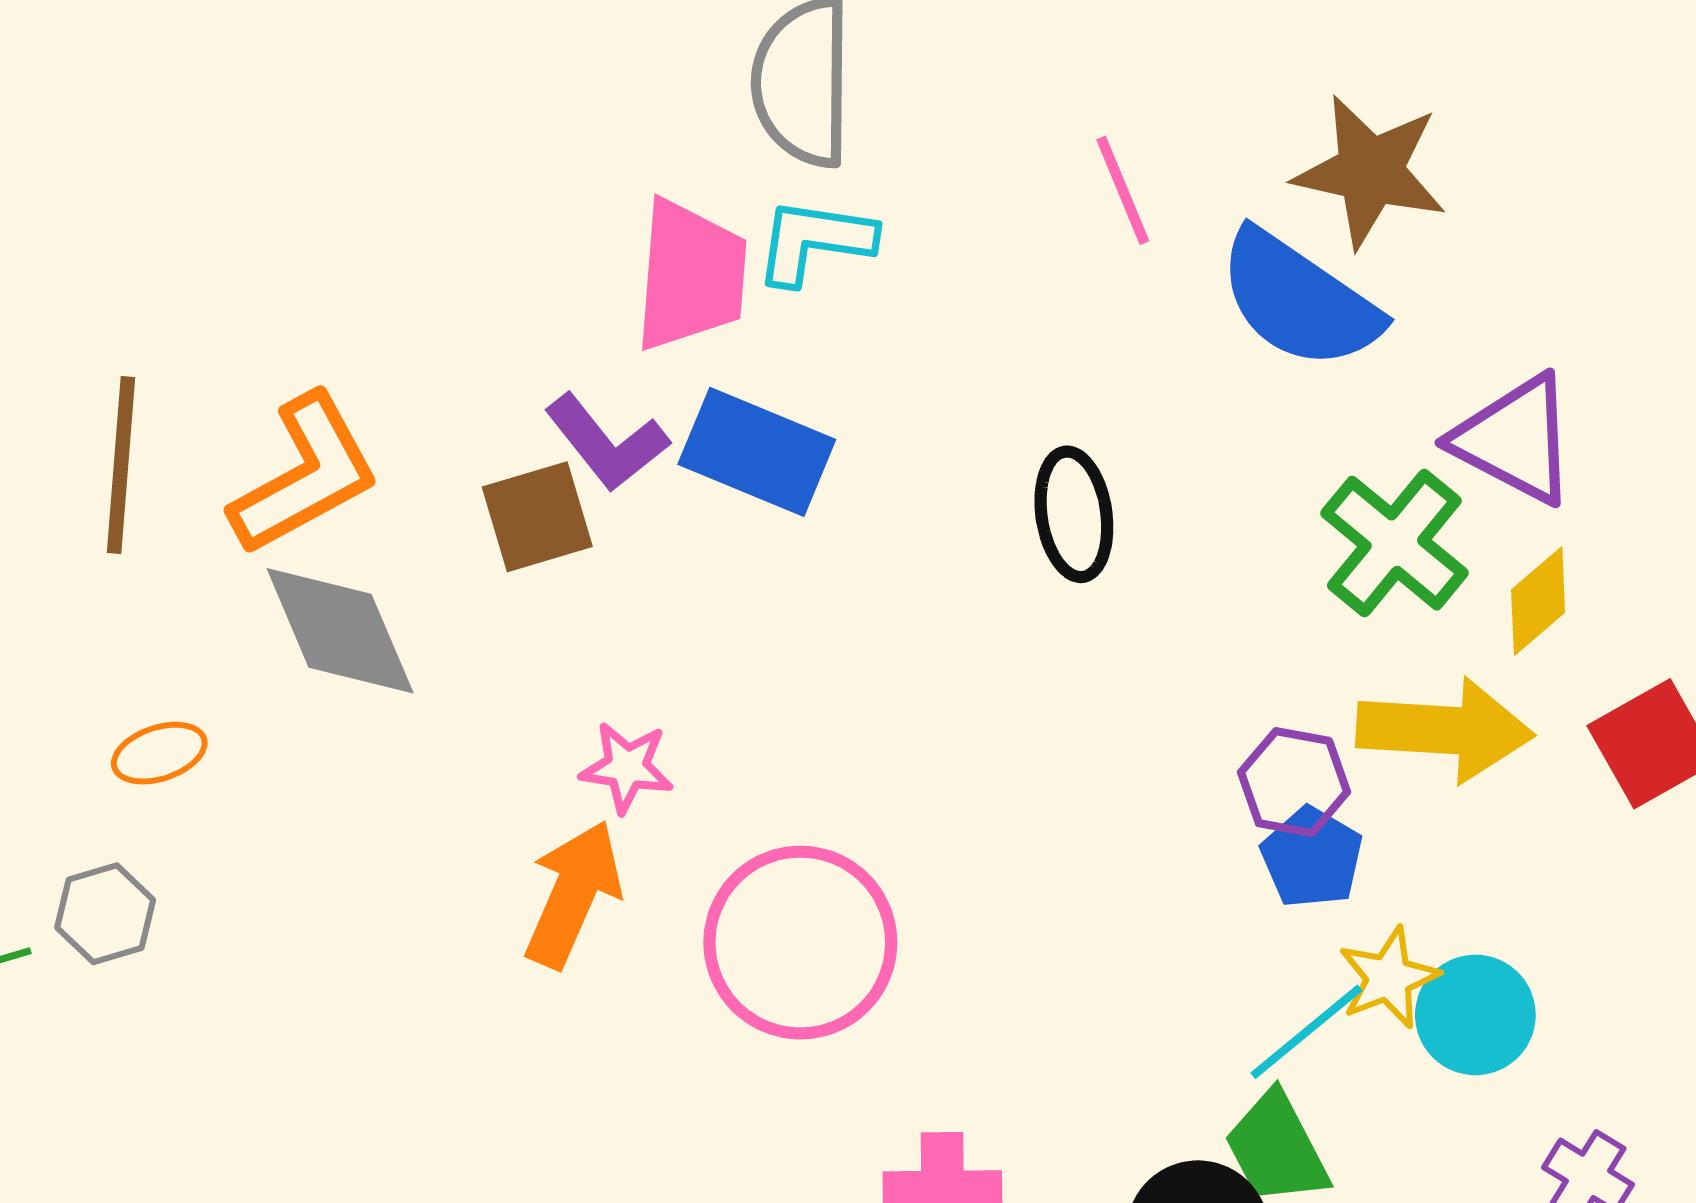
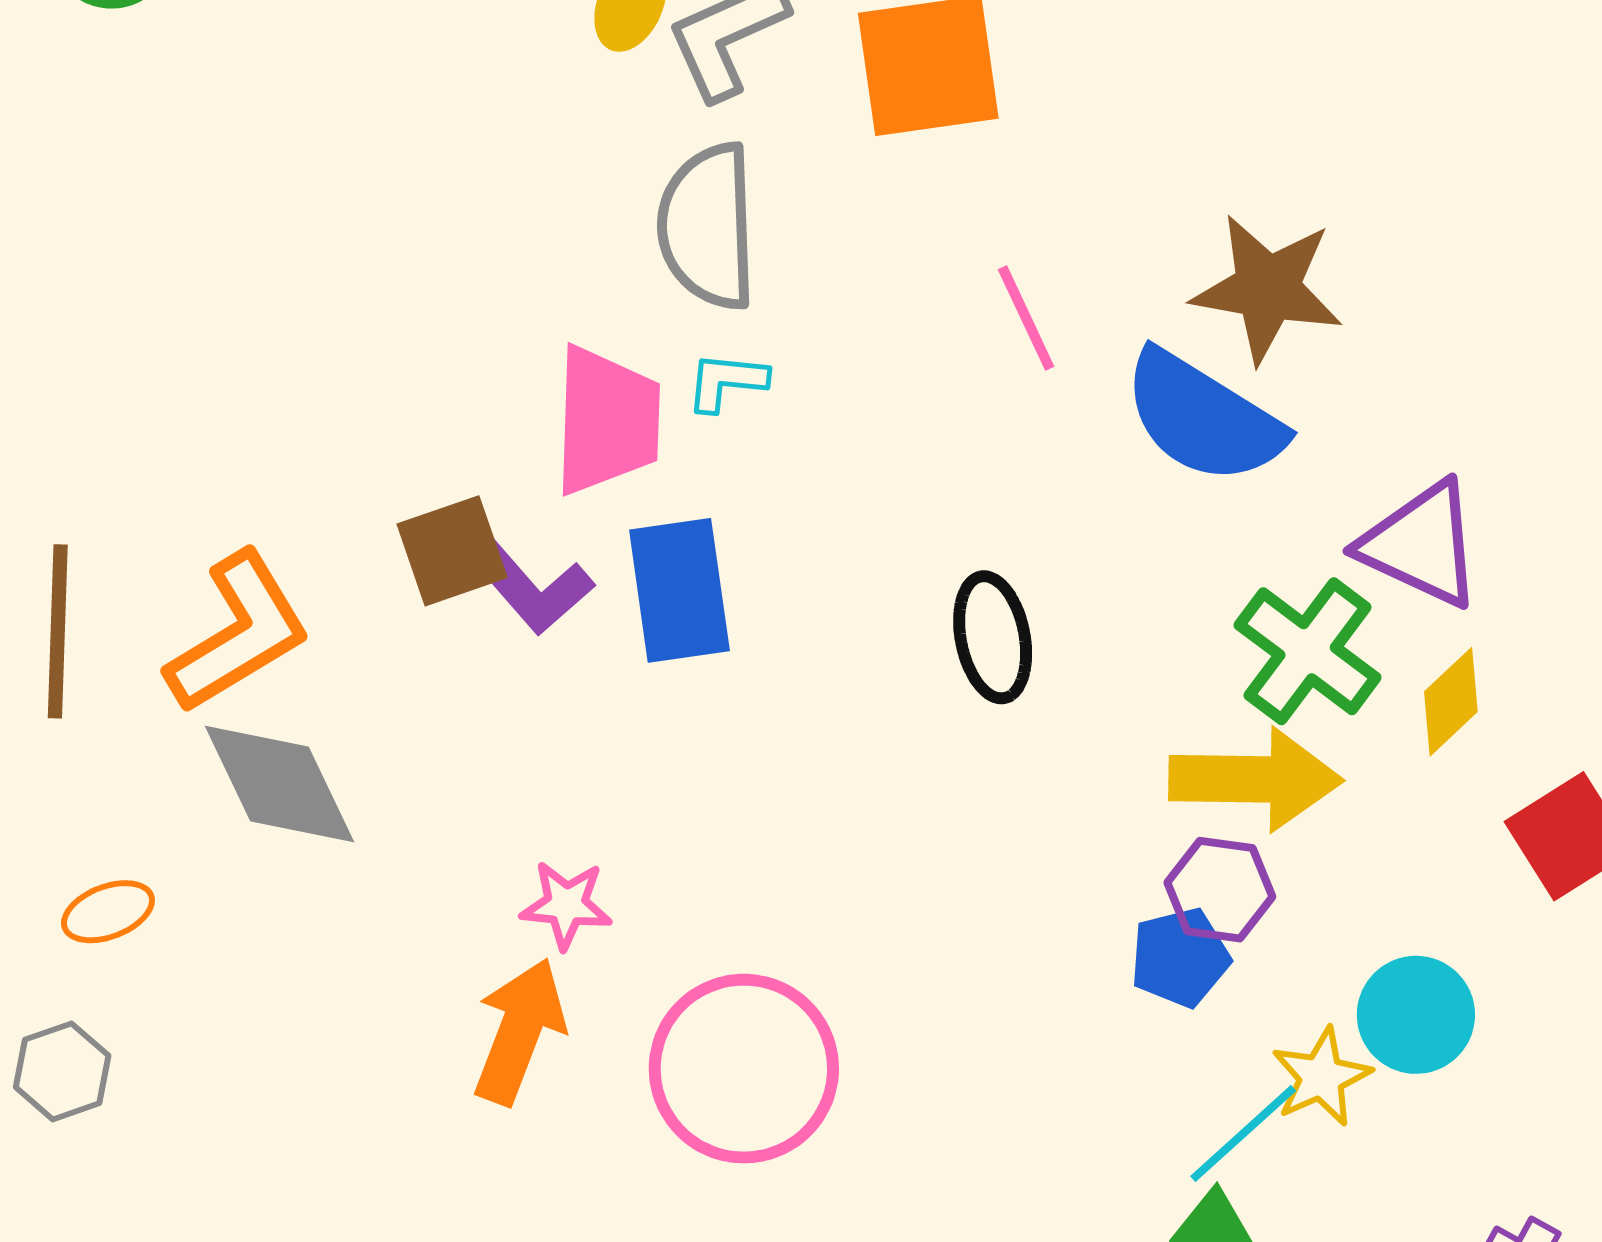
cyan L-shape: (814, 241) -> (726, 382), size x0.7
blue rectangle: (757, 452) -> (679, 590), turned 62
brown square: (537, 517) -> (452, 551), moved
yellow arrow: (1445, 730) -> (1255, 779), moved
blue pentagon: (1312, 858) -> (1180, 957), moved, turned 30
cyan circle: (1475, 1015) -> (1416, 1015), moved

